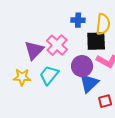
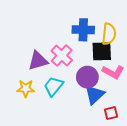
blue cross: (78, 20) -> (83, 30), size x1.5
purple triangle: (34, 50) -> (38, 61), turned 30

